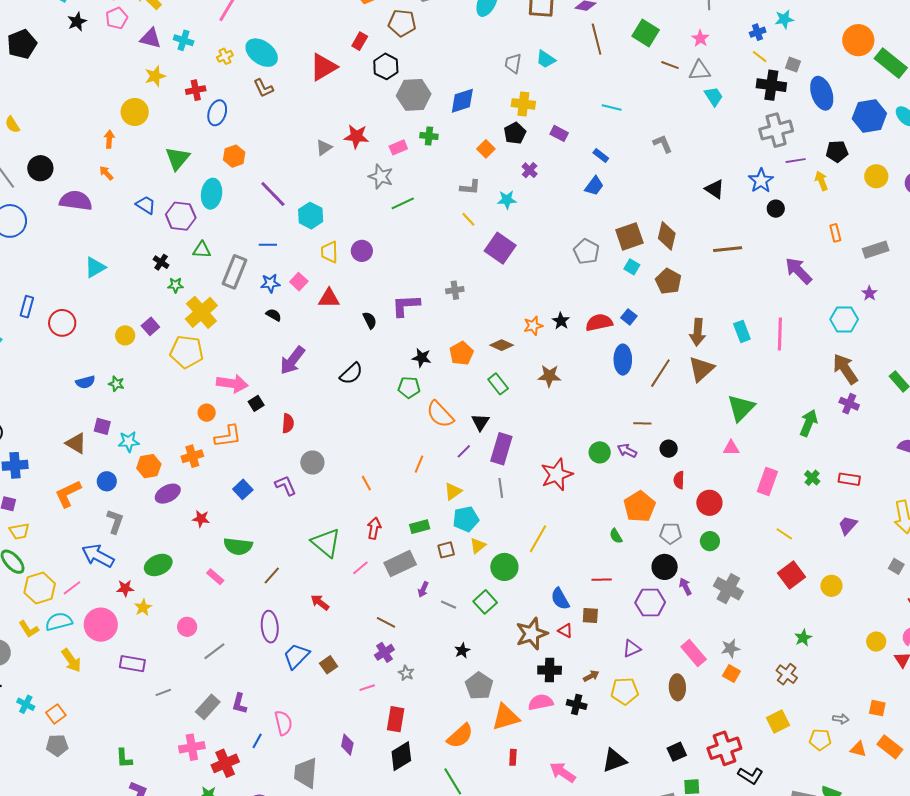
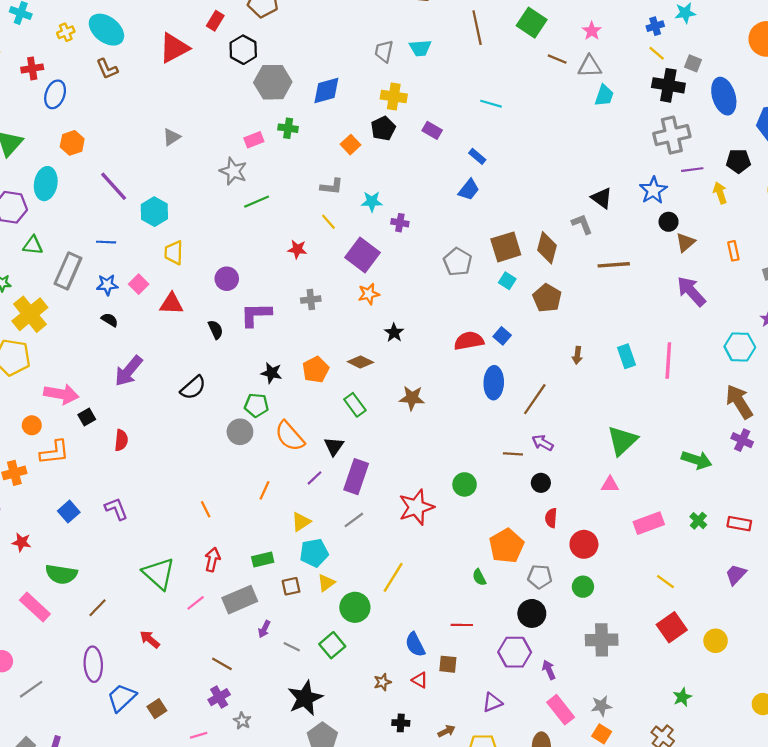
cyan trapezoid: (546, 59) -> (420, 48), turned -40
cyan trapezoid: (714, 96) -> (604, 95), turned 50
red star: (356, 136) -> (297, 249), moved, size x0.7
gray L-shape: (663, 144) -> (582, 224), moved
purple cross: (530, 170) -> (400, 223), moved, turned -35
purple circle: (362, 251) -> (227, 279), moved
black star: (561, 321) -> (394, 333), moved
orange star: (533, 326) -> (369, 294), moved
brown arrow: (698, 332) -> (577, 355), size x0.6
brown triangle: (701, 369) -> (686, 242), moved, size x0.7
green arrow: (809, 423) -> (697, 460), turned 84
purple arrow: (627, 451) -> (543, 443), moved
gray circle: (312, 463) -> (240, 432), moved
pink rectangle: (767, 482) -> (649, 523), turned 48
gray line: (501, 488) -> (354, 520), turned 60
pink rectangle: (215, 577) -> (35, 607), size x1.6
purple arrow: (685, 587) -> (549, 670), moved
gray cross: (728, 589) -> (602, 640), turned -32
brown star: (532, 634) -> (382, 682), size x0.5
black star: (462, 651) -> (305, 698), size x2.0
black cross: (550, 670) -> (401, 723), size x0.7

